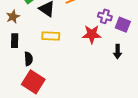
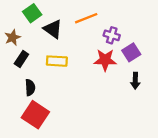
purple cross: (105, 16) -> (112, 35), moved
purple square: (123, 25) -> (131, 52), moved, turned 35
black rectangle: (15, 41) -> (21, 59), moved, turned 32

